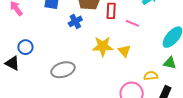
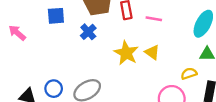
yellow star: (103, 46) -> (126, 53), turned -30
blue circle: (25, 47) -> (54, 89), moved

